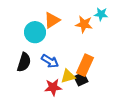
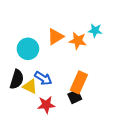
orange triangle: (52, 20) -> (55, 37), moved
yellow triangle: (68, 76) -> (30, 86), moved, turned 42

